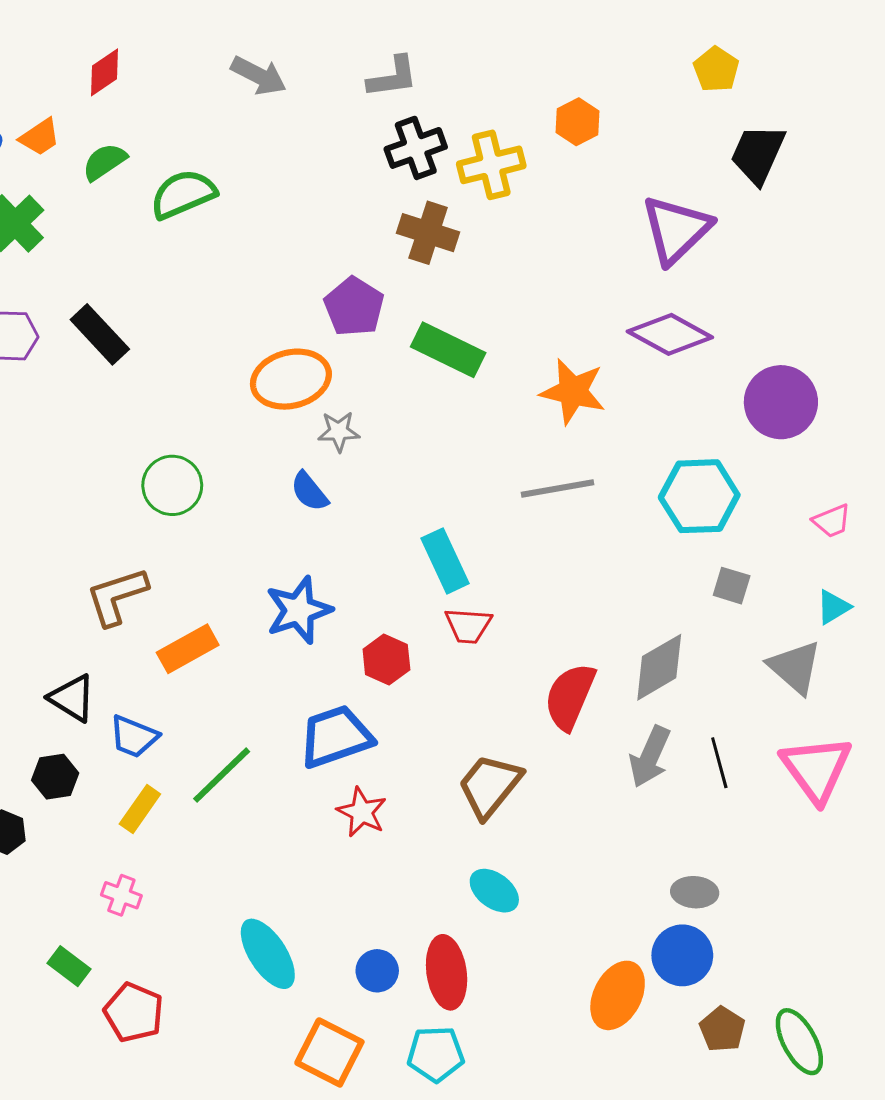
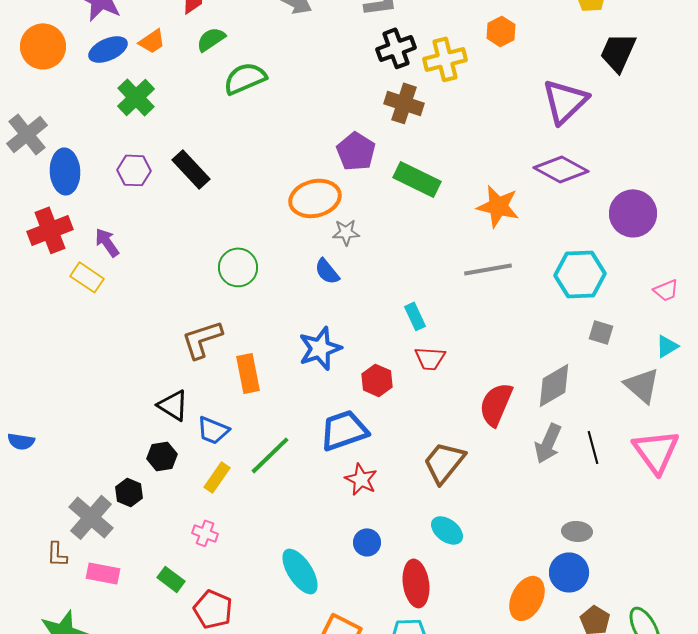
green semicircle: (104, 162) -> (211, 39), moved
cyan rectangle: (445, 561) -> (415, 316), size x0.7
orange rectangle: (188, 649) -> (248, 373), turned -72
blue circle: (377, 971) -> (367, 542), moved

